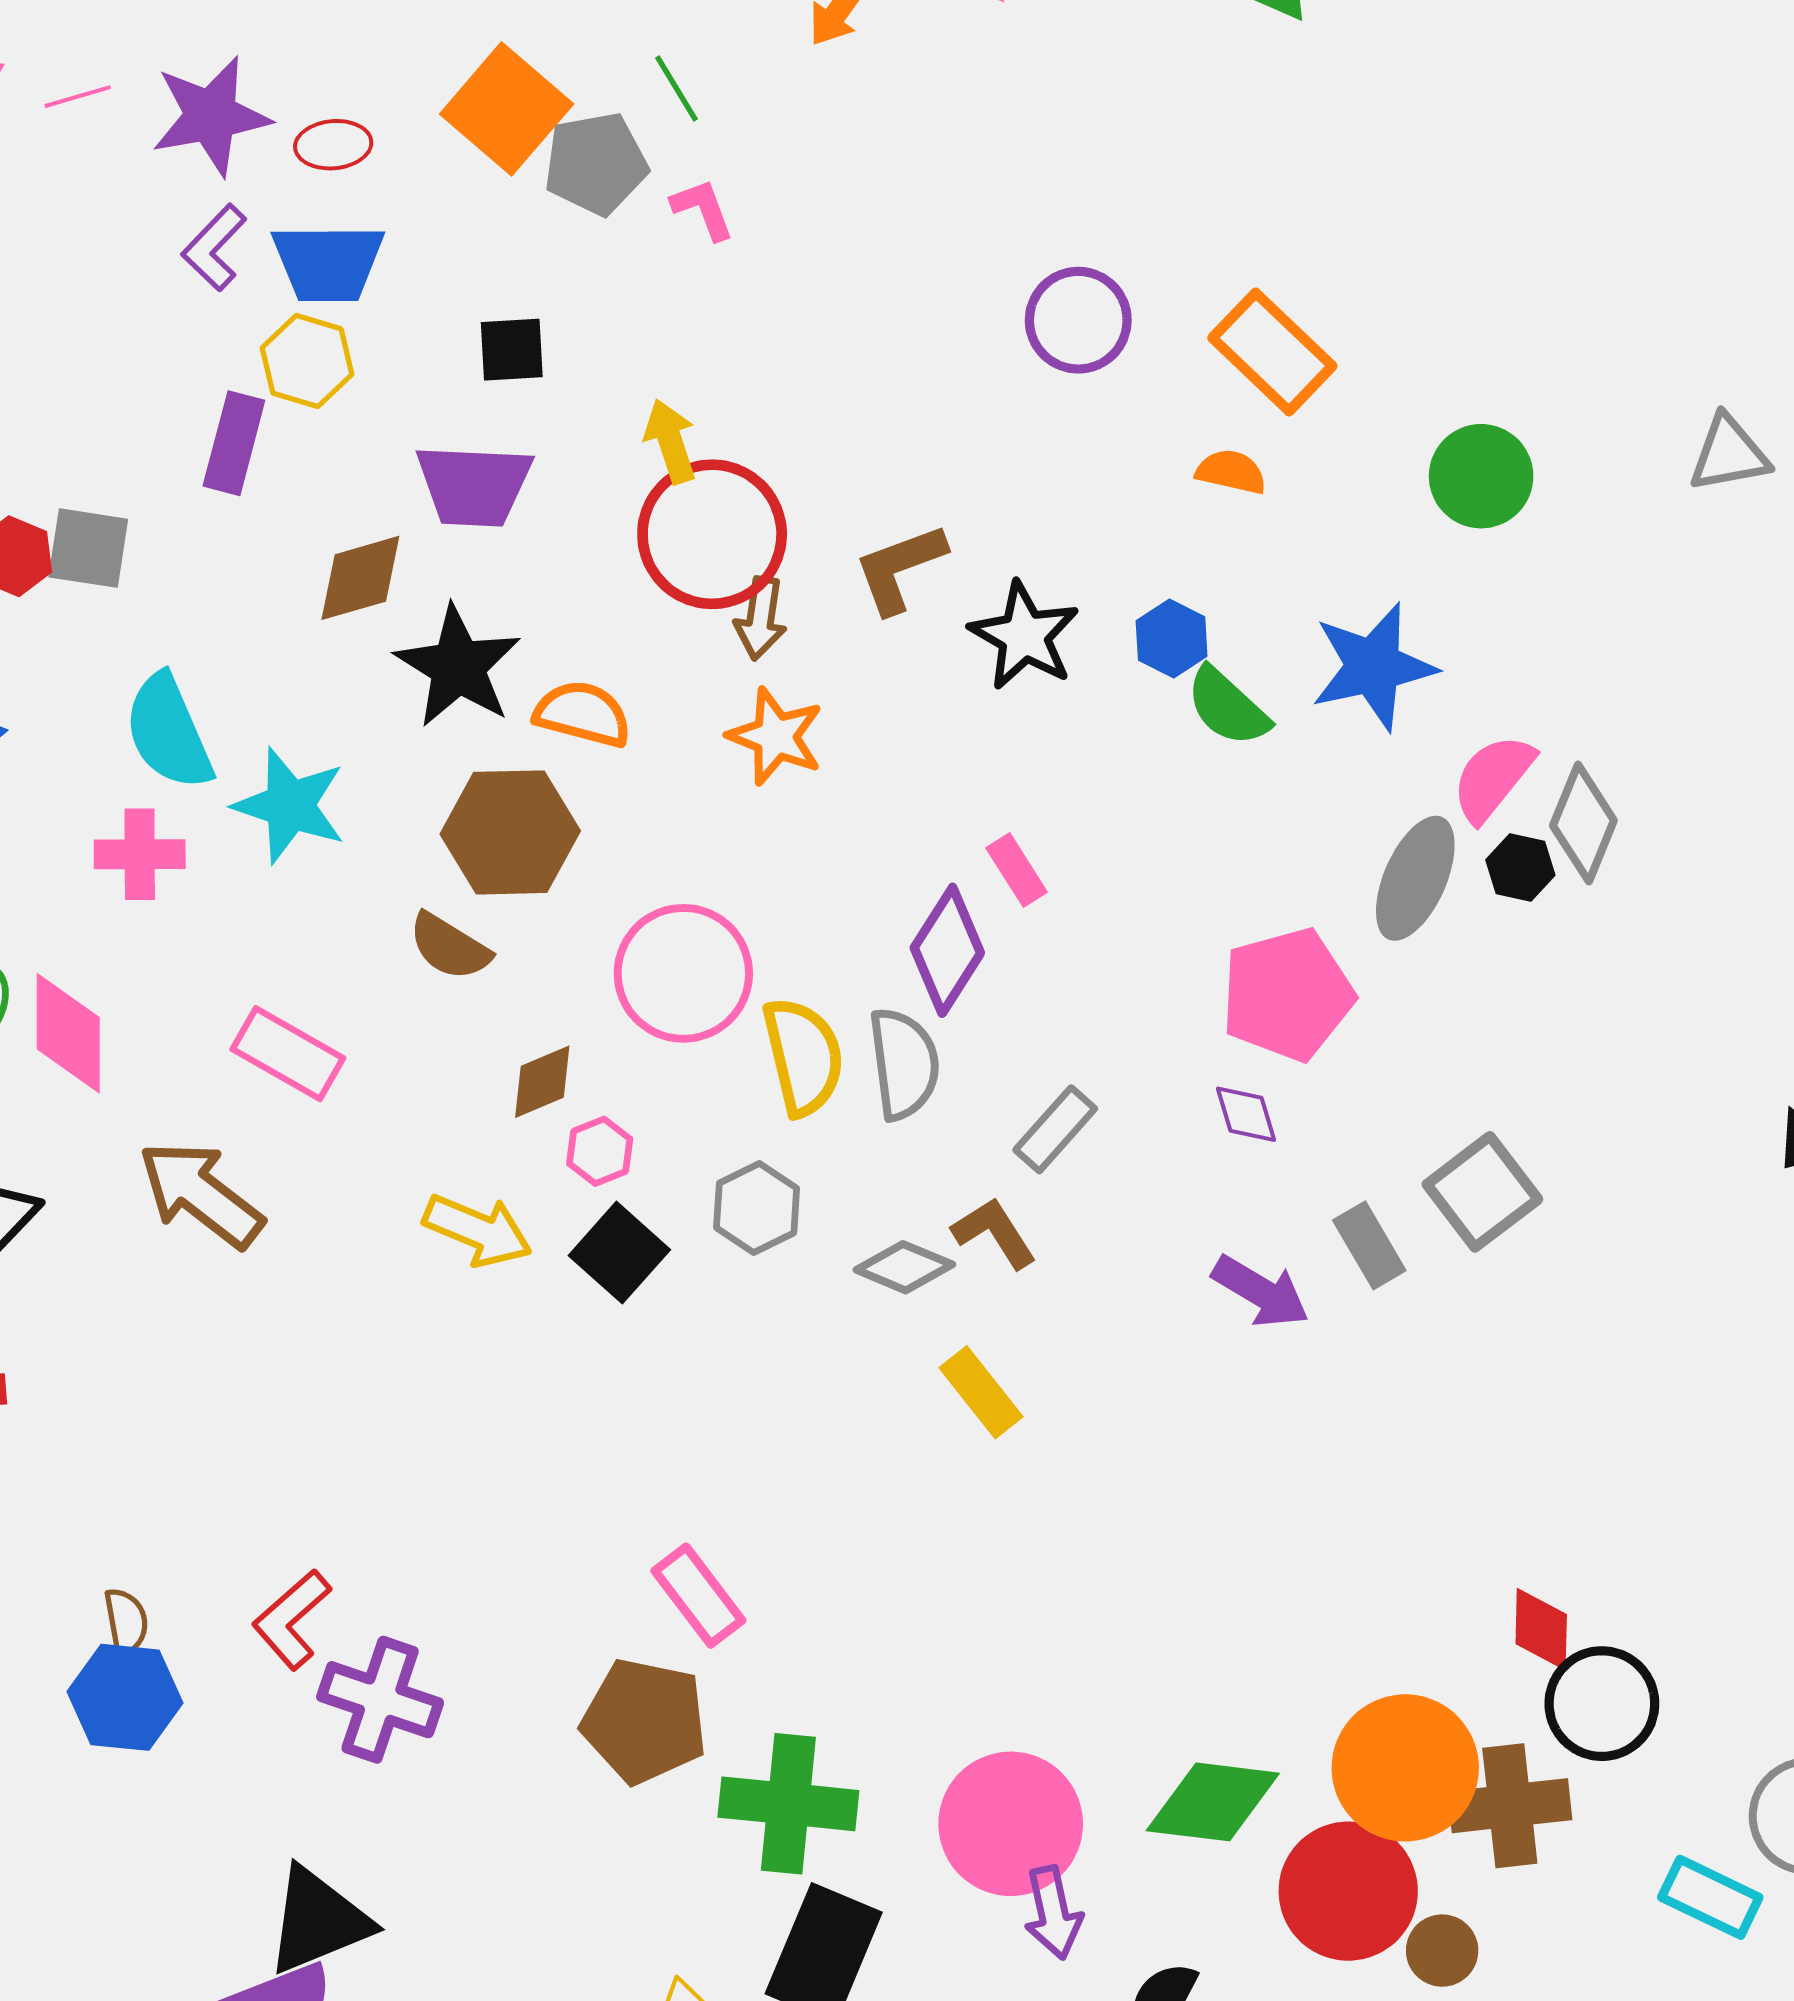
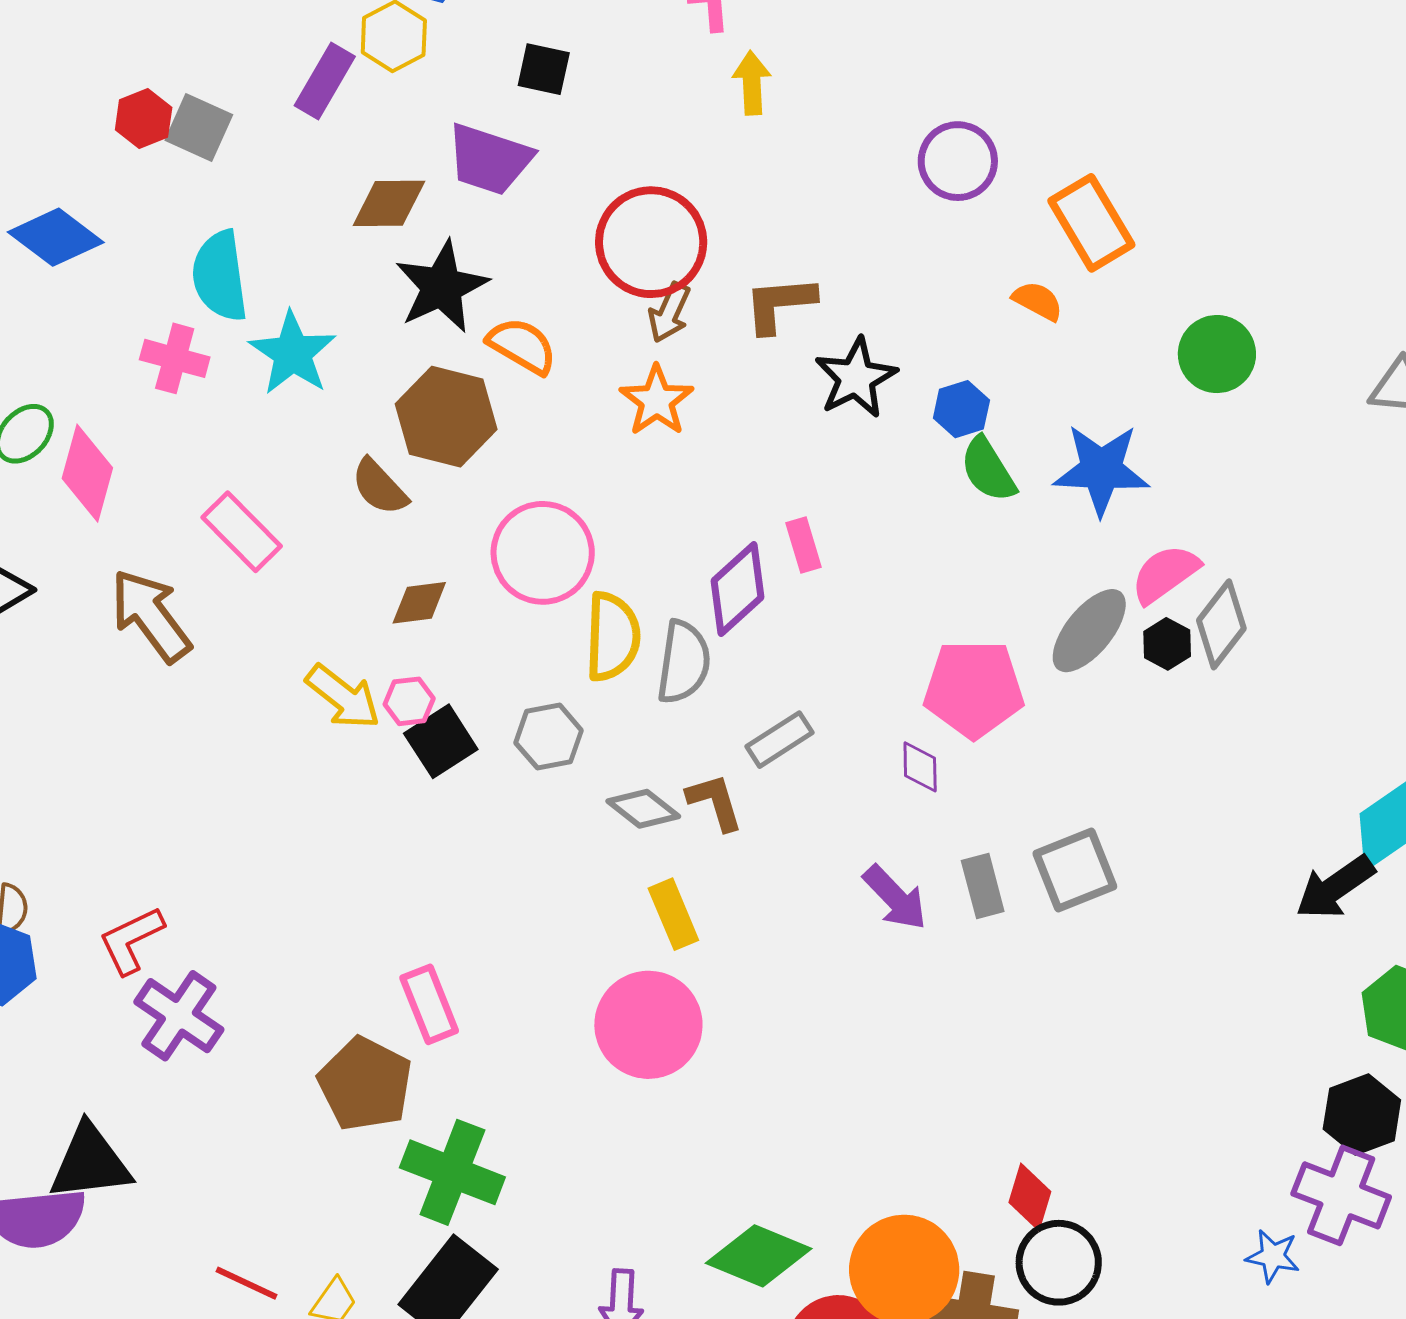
yellow arrow: (670, 441) -> (752, 83), moved
pink hexagon: (600, 1151) -> (409, 701), moved
pink circle: (1011, 1824) -> (648, 1025), moved

